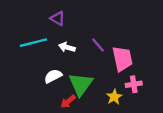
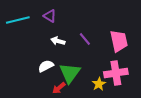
cyan line: (33, 43) -> (18, 20), moved
pink trapezoid: (122, 59) -> (119, 41), moved
pink cross: (134, 84) -> (116, 73), size x1.6

